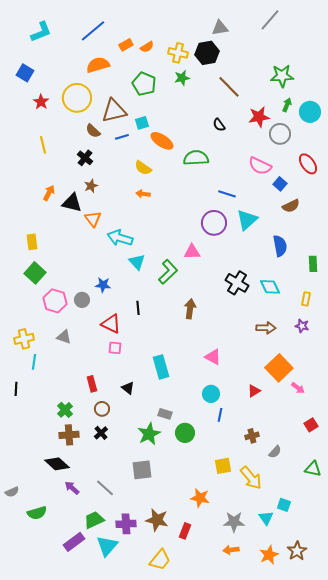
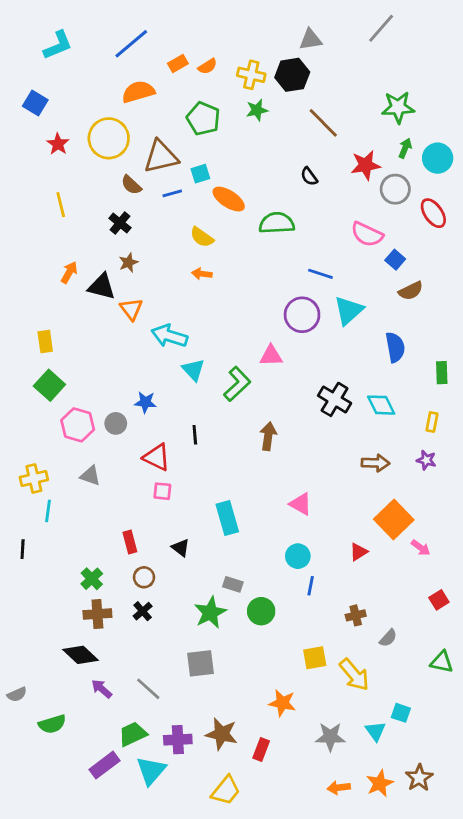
red ellipse: (308, 164) -> (433, 213), moved
orange arrow: (231, 550) -> (339, 788), moved

